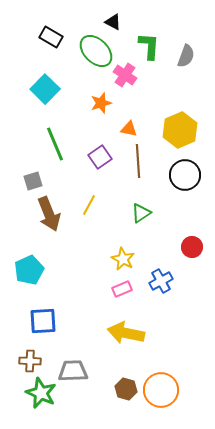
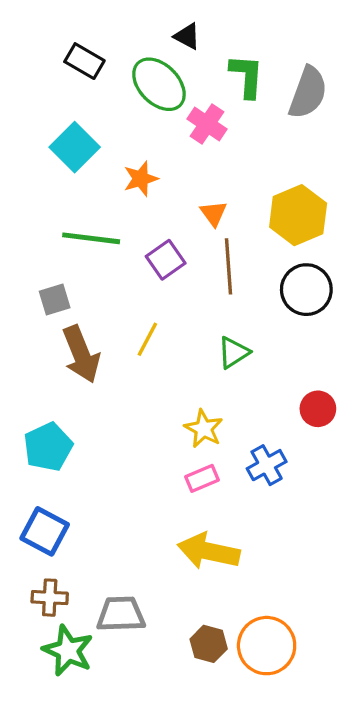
gray semicircle: (186, 56) -> (308, 93), size x1.4
orange star: (101, 103) -> (141, 179), moved
orange triangle: (129, 129) -> (214, 213), turned 42
green line: (55, 144) -> (91, 238), turned -60
blue square: (43, 321) -> (45, 531), moved, turned 32

